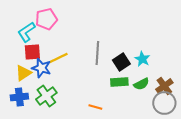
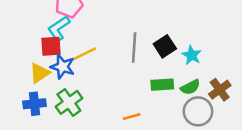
cyan L-shape: (26, 32) -> (59, 28), moved
black square: (121, 62) -> (165, 46), moved
gray circle: (164, 103) -> (198, 111), moved
orange line: (95, 107) -> (132, 117), turned -32

